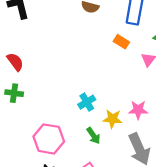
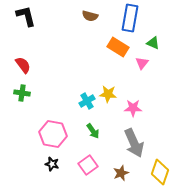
orange rectangle: (121, 42) -> (118, 47), size x1.5
yellow star: (112, 119) -> (108, 94), moved

